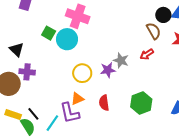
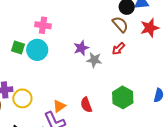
pink cross: (78, 16) -> (43, 25), size x0.7
purple star: (108, 70) -> (81, 48), moved
yellow circle: (82, 73) -> (22, 98), moved

